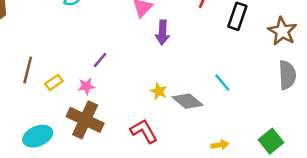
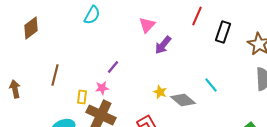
purple arrow: (162, 33) -> (163, 45), turned 36
yellow rectangle: (54, 82) -> (82, 97), moved, turned -48

